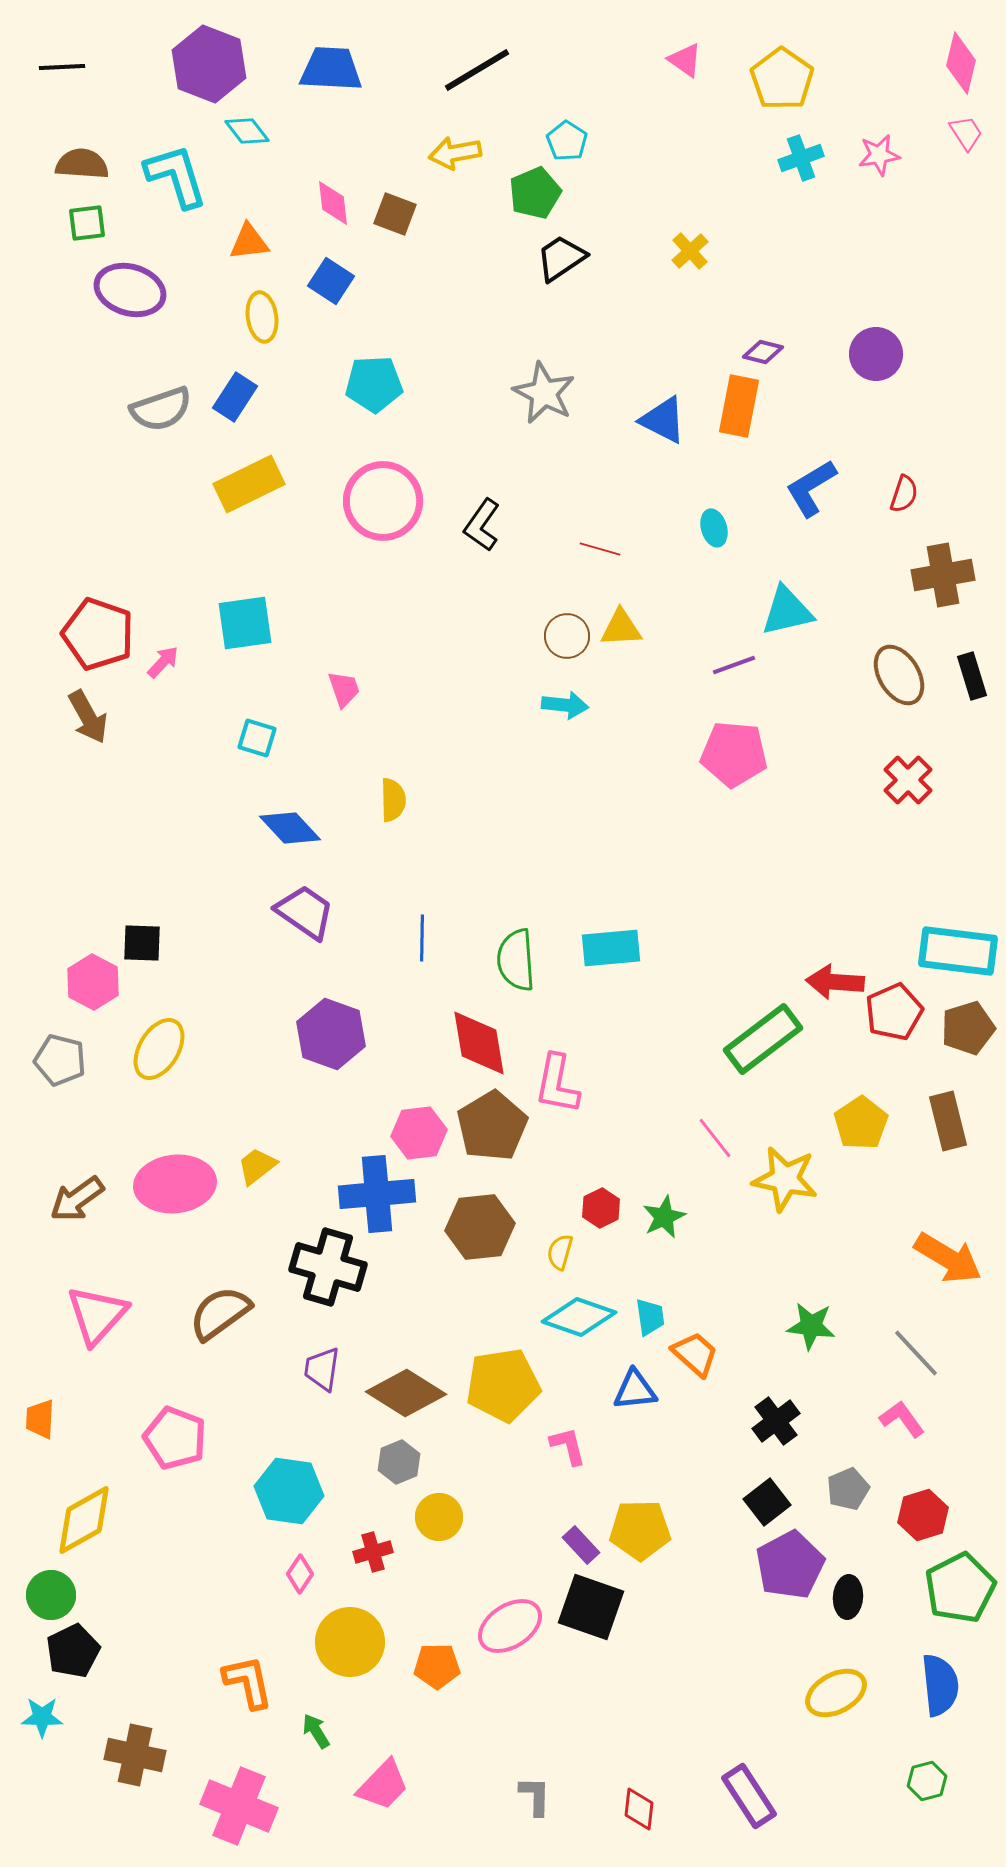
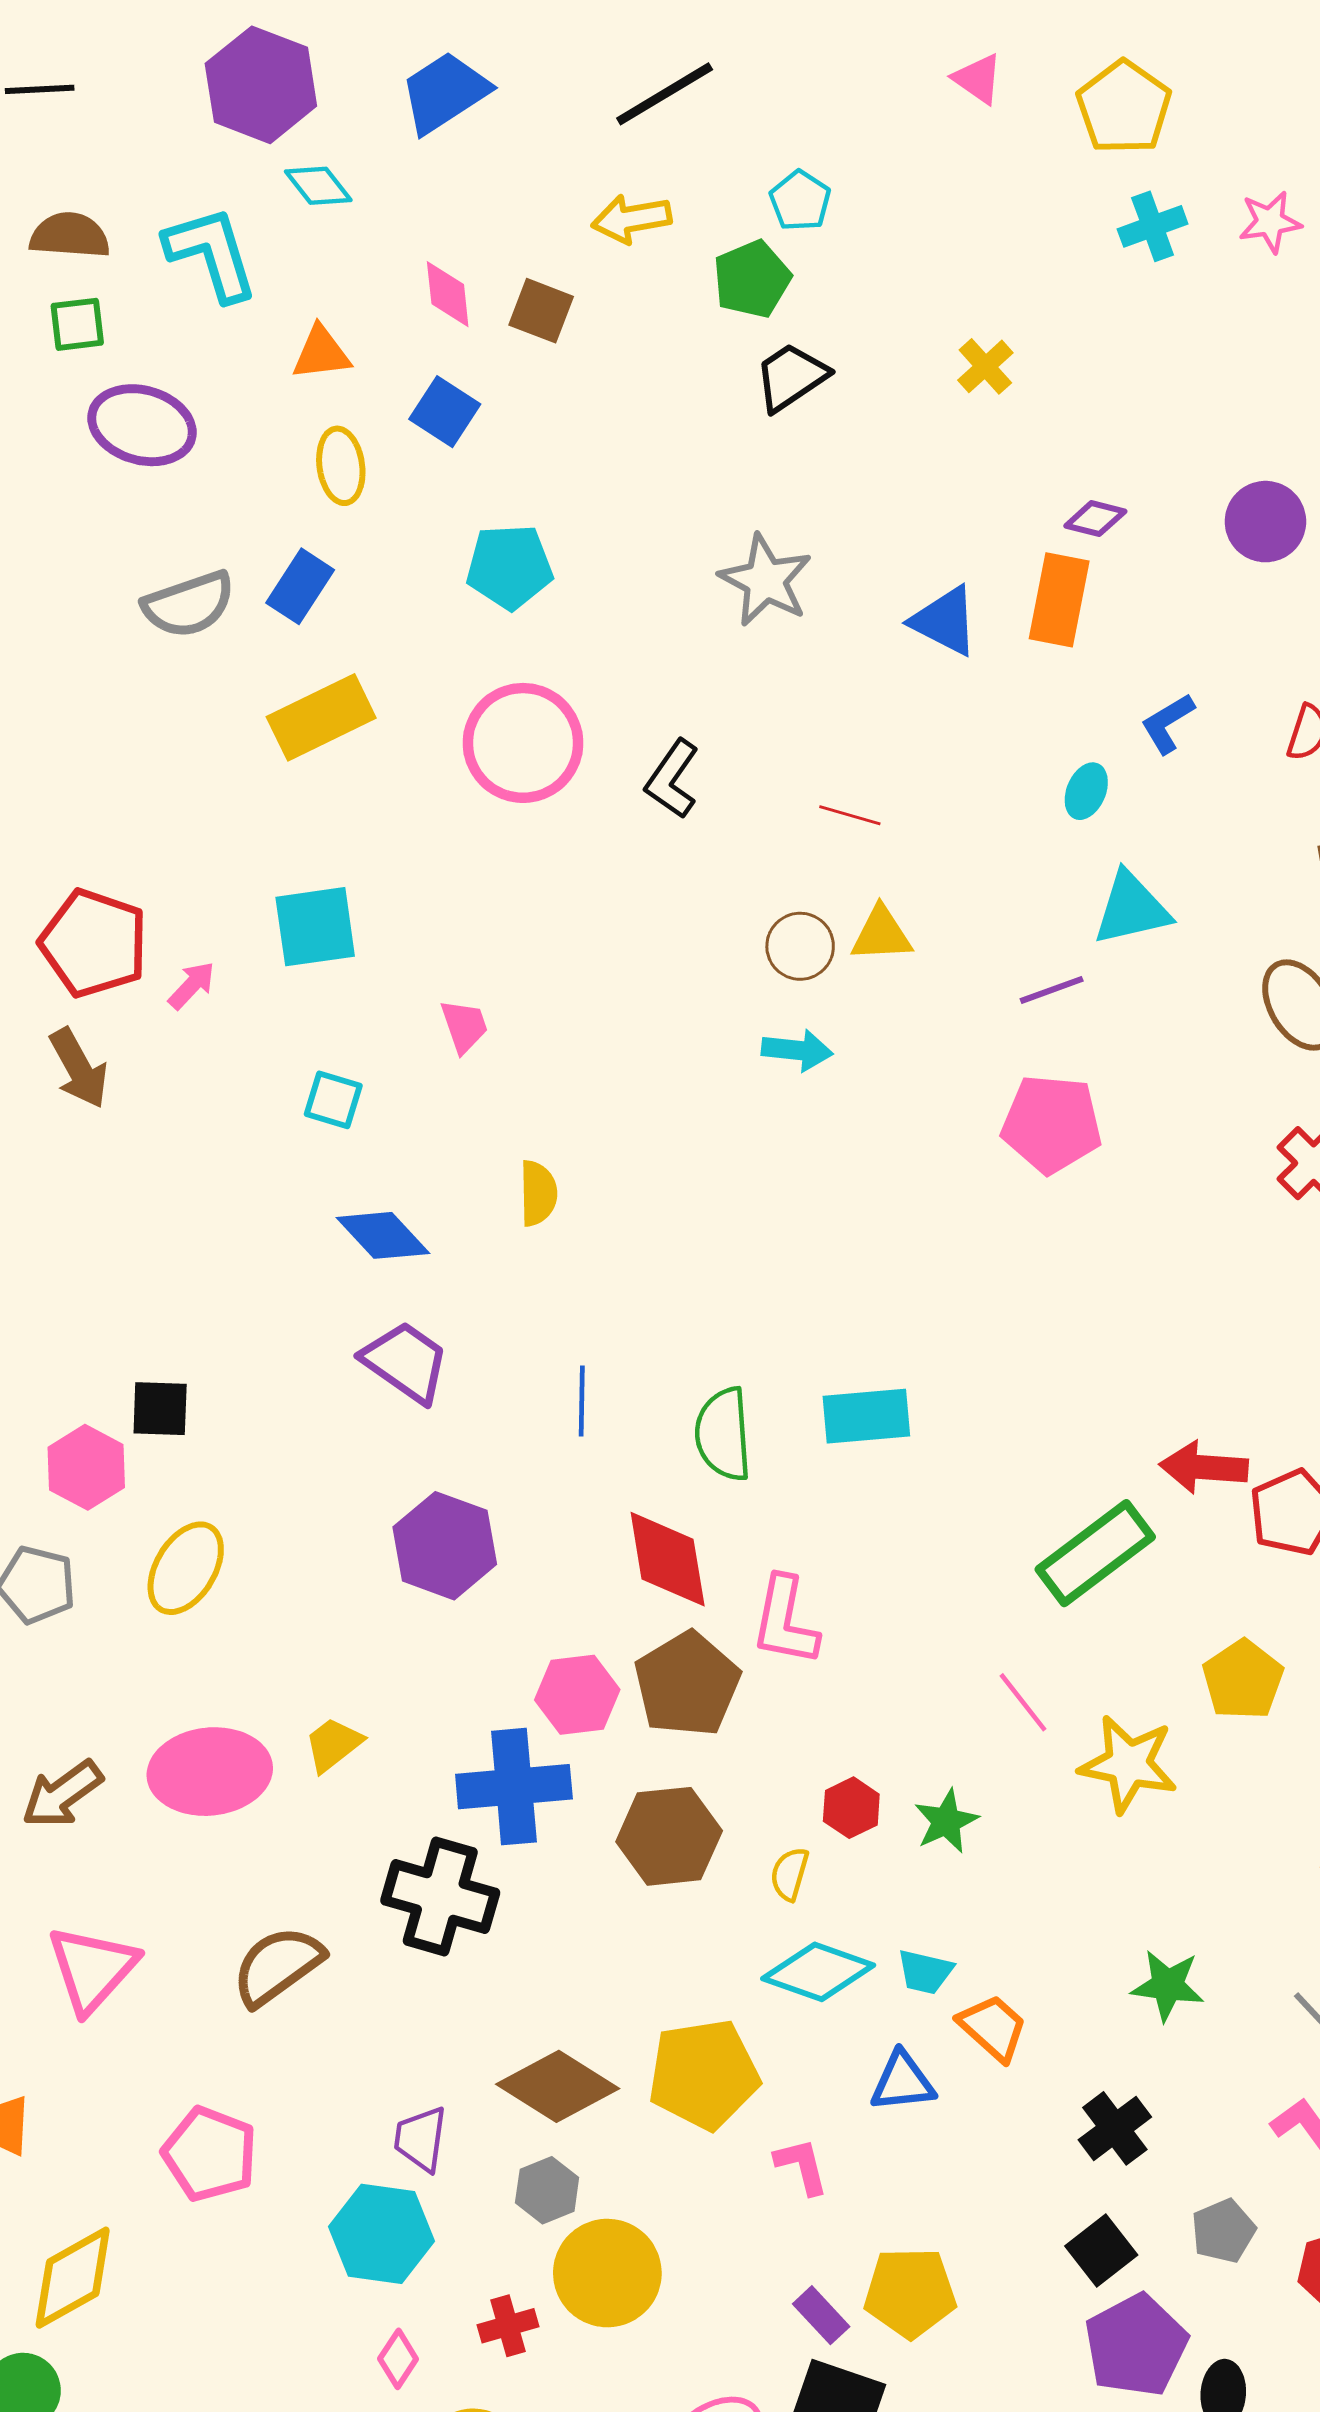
blue trapezoid: (331, 69) -> (445, 92), turned -36
blue L-shape: (811, 488) -> (1168, 723), size x0.7
cyan ellipse: (714, 528) -> (1086, 791), moved, turned 39
cyan trapezoid: (650, 1317) -> (925, 1972), turned 111
purple trapezoid: (322, 1369) -> (421, 2139), moved
yellow circle: (439, 1517) -> (607, 2273), size x1.5

